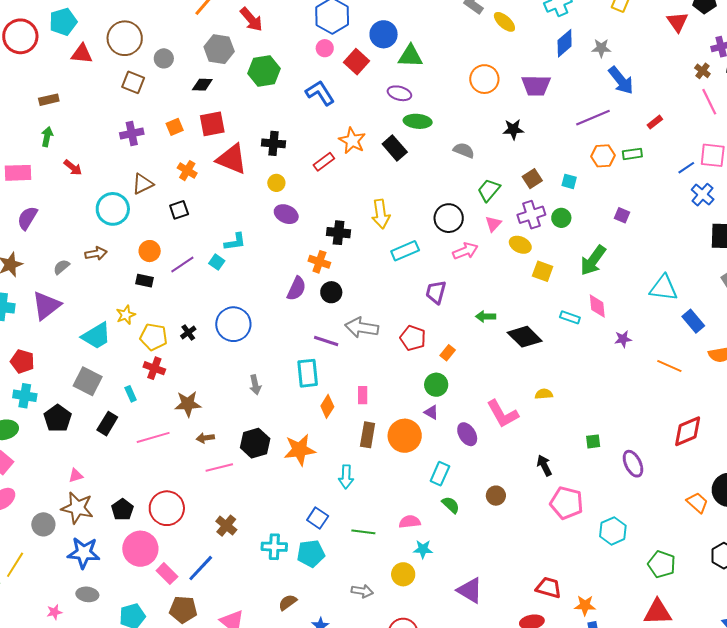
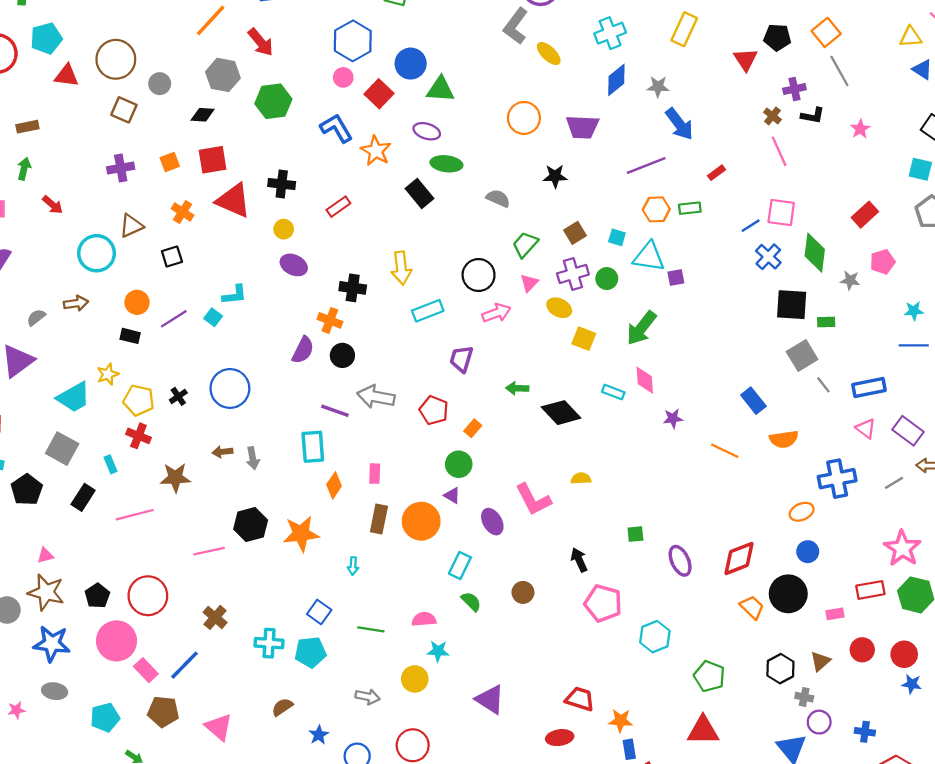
orange star: (352, 141) -> (376, 151), moved
purple square: (622, 215) -> (676, 278), turned -35
cyan triangle: (664, 288) -> (649, 257), moved
red diamond: (688, 431) -> (739, 558), moved
brown arrow: (205, 438) -> (223, 452), moved
cyan arrow: (346, 477) -> (353, 566), size x0.7

